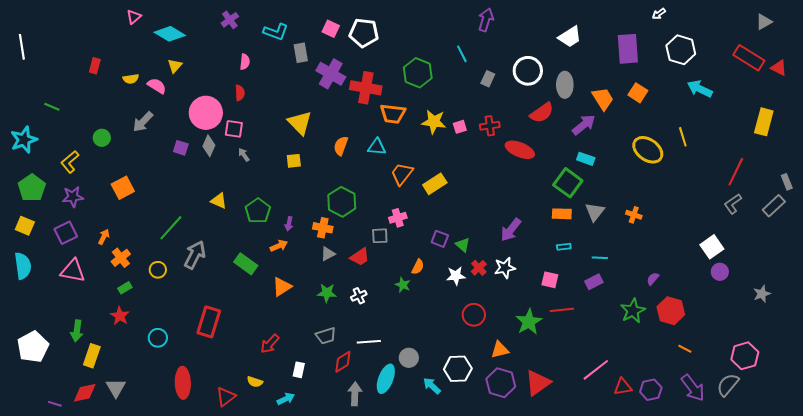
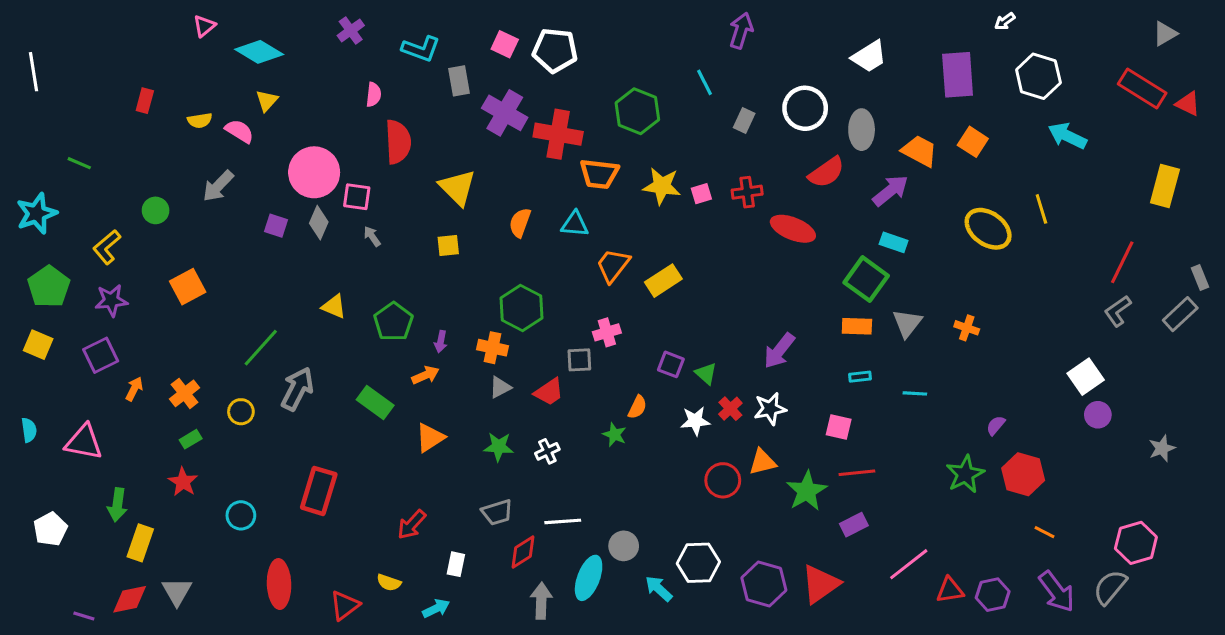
red semicircle: (240, 93) -> (398, 142), moved, size x1.8
orange trapezoid: (603, 99) -> (919, 151), turned -30
orange arrow: (104, 237) -> (134, 389), moved
cyan semicircle: (23, 266) -> (29, 430), moved, size x0.6
pink triangle: (73, 271) -> (84, 442), moved
purple rectangle: (594, 282) -> (854, 525), moved
white pentagon: (33, 347) -> (50, 529), size x0.7
orange triangle: (500, 350) -> (762, 462), moved

